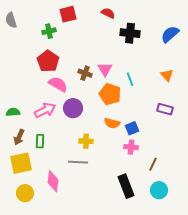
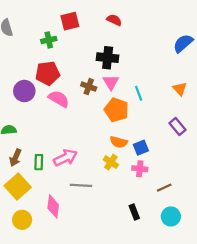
black cross: (130, 33) -> (108, 58), moved
red pentagon: (48, 61) -> (48, 73), turned 30
purple circle: (73, 108) -> (24, 91), moved
purple rectangle: (165, 109) -> (177, 127), turned 35
pink arrow: (45, 110) -> (65, 158), moved
yellow cross: (86, 141) -> (111, 162), moved, turned 32
yellow square: (21, 163) -> (18, 186), turned -30
brown line: (153, 164) -> (164, 188), turned 40
black rectangle: (126, 186) -> (134, 212), size x0.6

